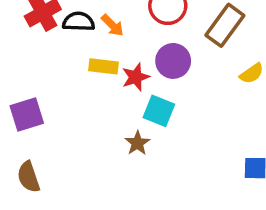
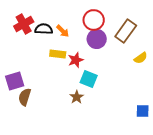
purple circle: (173, 61) -> (97, 39), moved
brown semicircle: (29, 177) -> (25, 97), moved, turned 36

